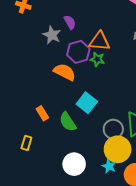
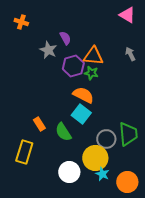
orange semicircle: (65, 72) -> (83, 95), moved
yellow rectangle: (26, 143) -> (24, 152), size x1.6
yellow circle: (118, 149) -> (95, 158), moved

